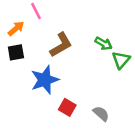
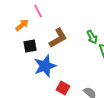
green arrow: (104, 44) -> (92, 37), turned 32
black square: (16, 52) -> (30, 46), moved

